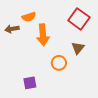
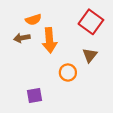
brown arrow: (12, 29) -> (22, 38), moved

